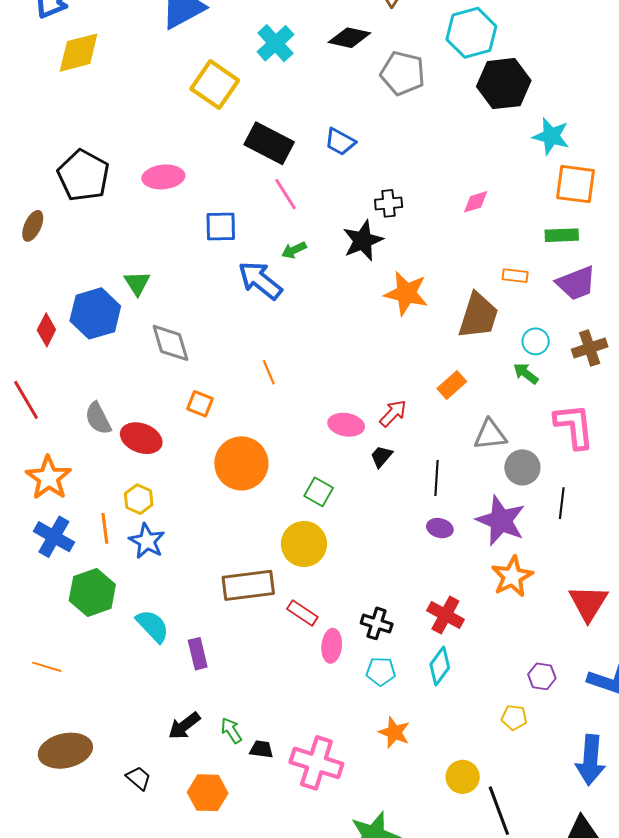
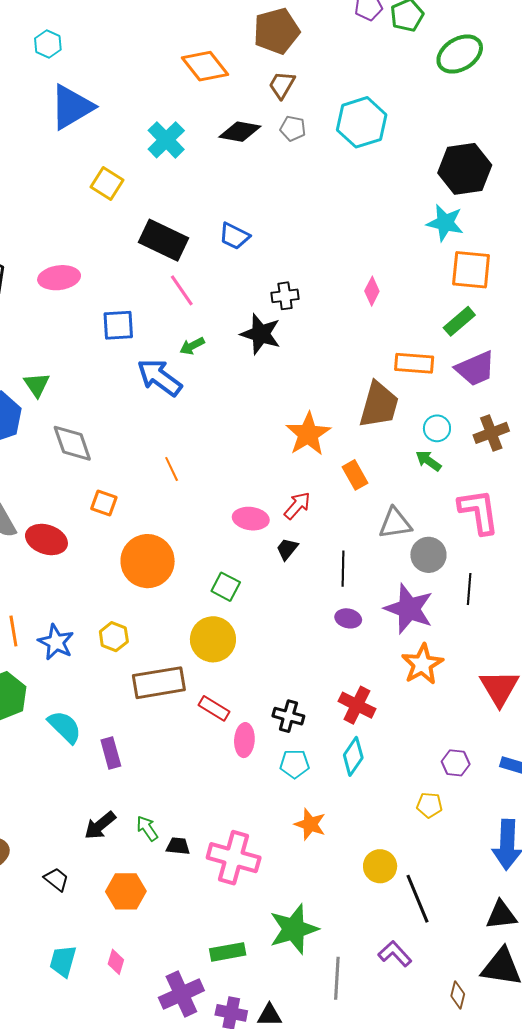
gray pentagon: (403, 73) -> (293, 128), moved, size x0.6
black hexagon: (504, 84) -> (465, 169), moved
yellow square: (215, 85) -> (107, 184), size x0.7
pink diamond: (476, 202) -> (372, 291), turned -44
green rectangle: (562, 235) -> (459, 321), turned -36
black star: (363, 241) -> (261, 334), turned -30
orange rectangle: (515, 276) -> (414, 363), size x1.5
orange star: (406, 293) -> (308, 434), moved, turned 30
orange rectangle: (452, 385) -> (355, 475), turned -76
yellow hexagon: (139, 499) -> (114, 637), moved

